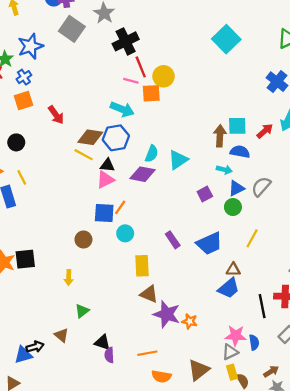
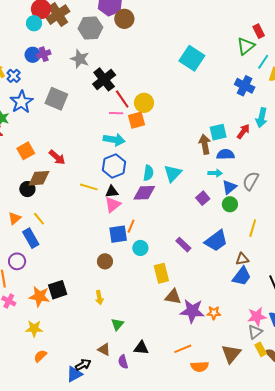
gray square: (72, 29) -> (56, 99), moved
blue cross: (24, 77) -> (14, 76), moved
brown diamond: (90, 137) -> (39, 178), moved
purple semicircle: (109, 355) -> (123, 362), moved

